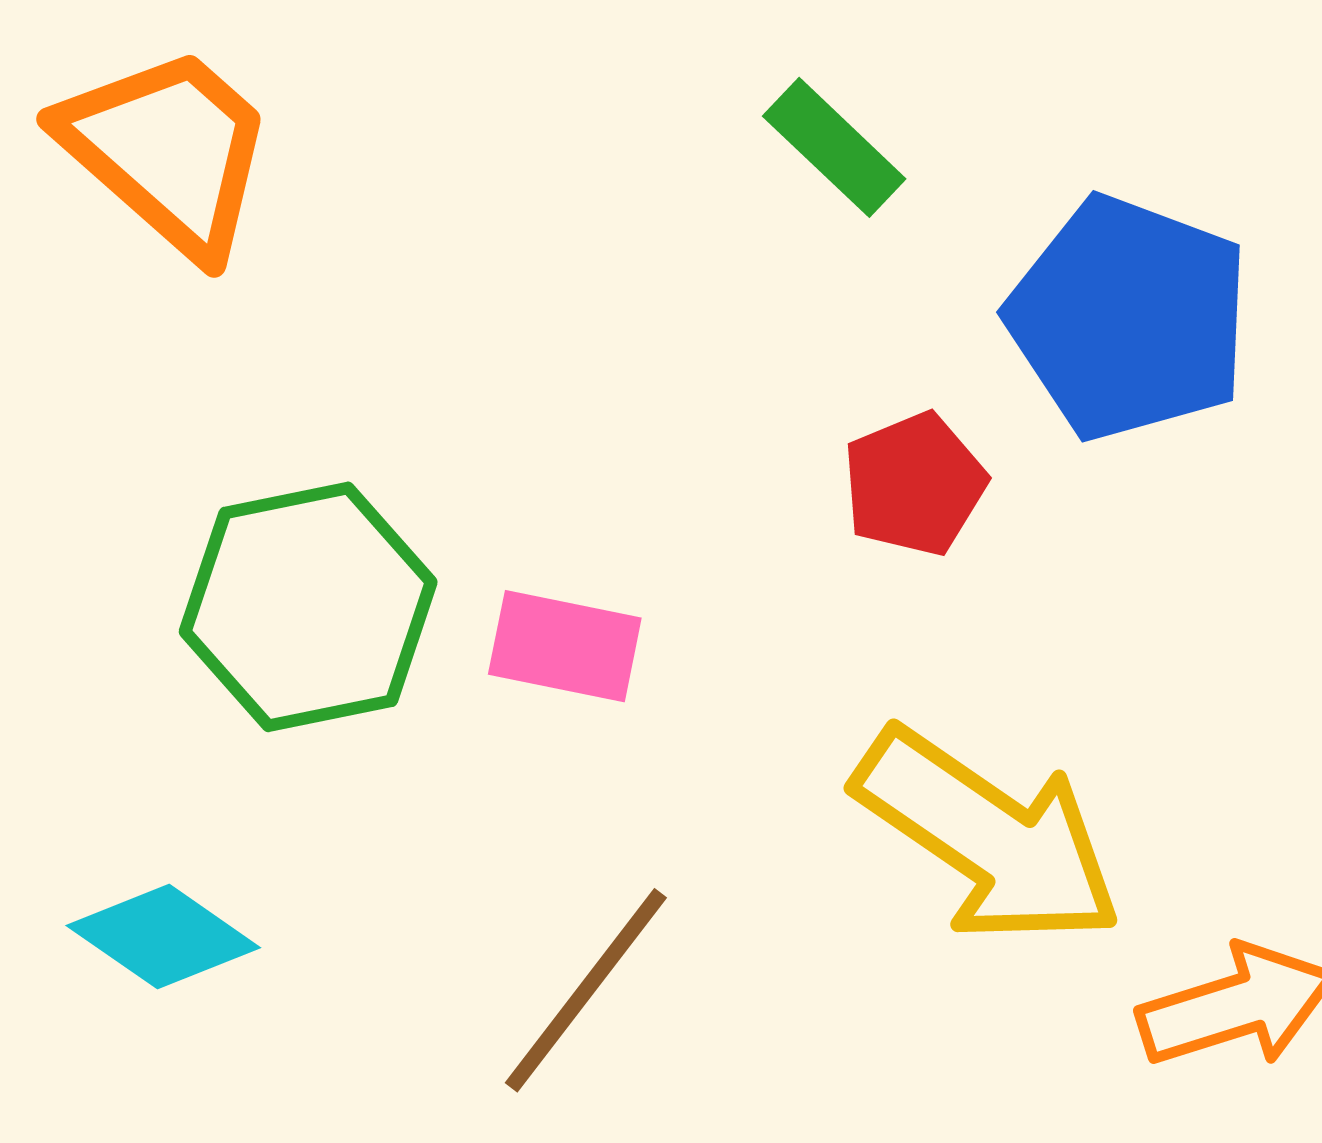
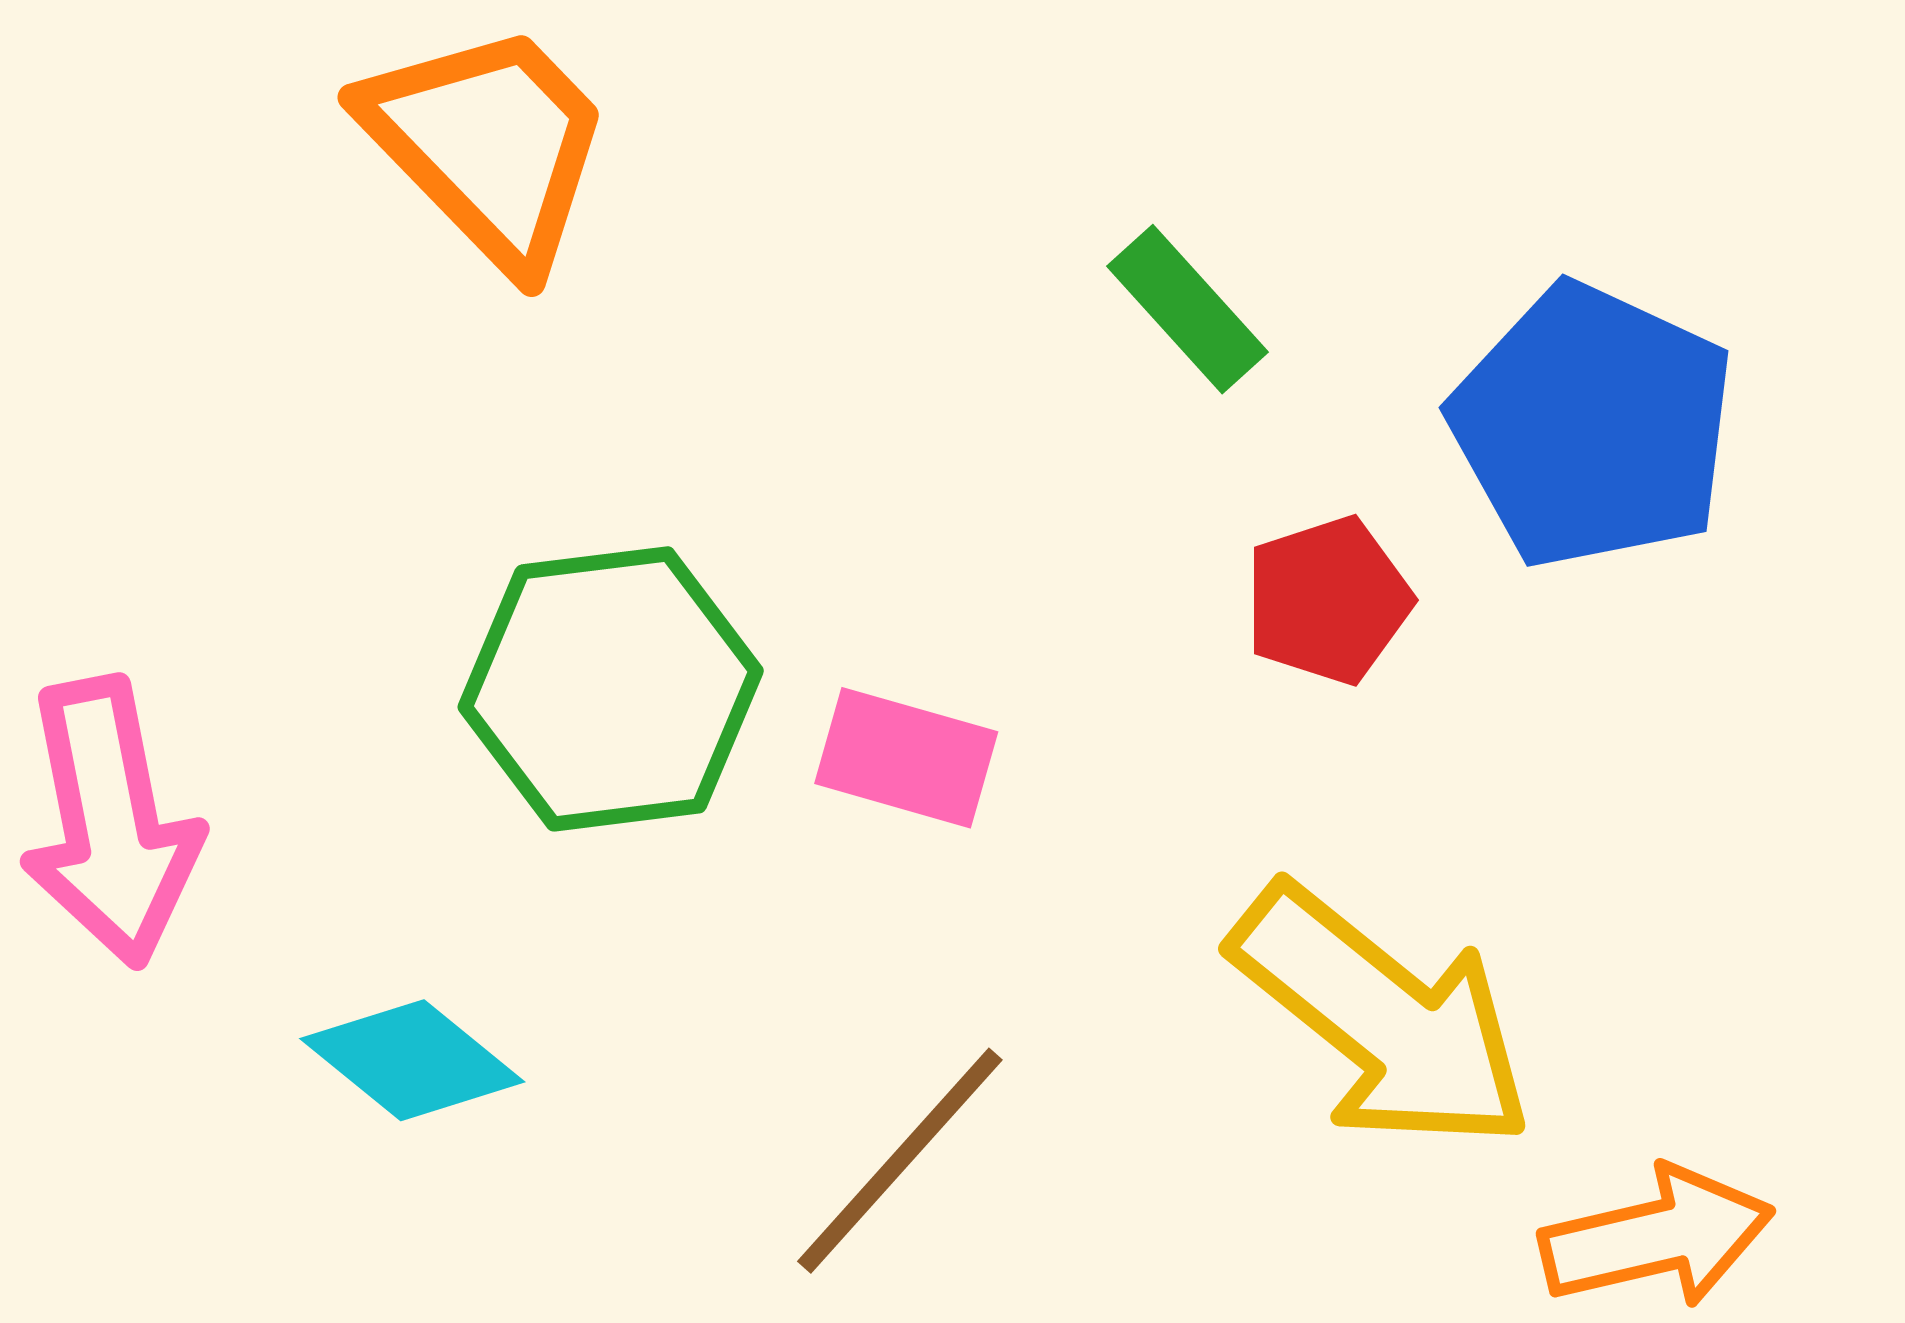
green rectangle: (834, 147) -> (1187, 309), moved

